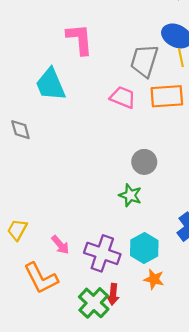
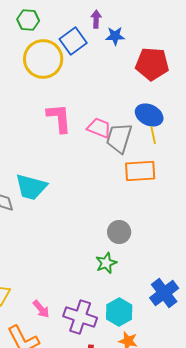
cyan trapezoid: (51, 84) -> (31, 187), moved, turned -52
pink trapezoid: (123, 97) -> (99, 128), moved
green star: (130, 195) -> (106, 263), turned 30

